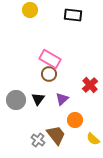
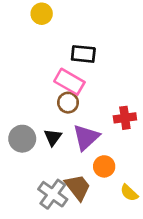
black rectangle: (73, 15) -> (83, 54), moved
red cross: (90, 85) -> (125, 118), turned 35
purple triangle: (62, 99) -> (86, 137), size x1.5
gray cross: (38, 140) -> (53, 194), size x1.5

